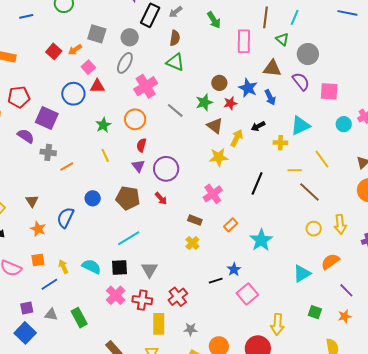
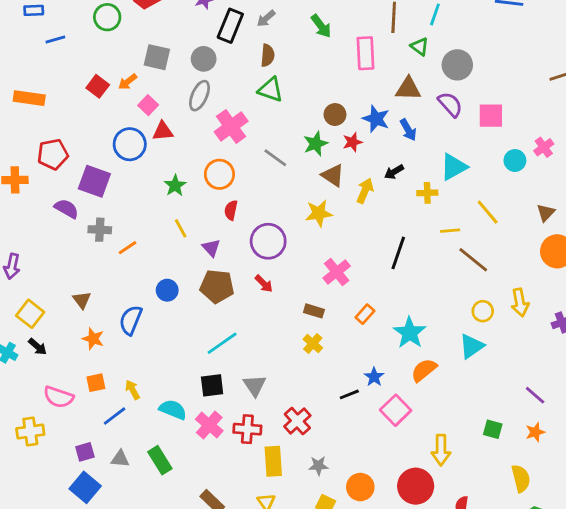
yellow star: (219, 157) -> (319, 213), moved
purple triangle: (138, 166) -> (211, 248), moved
orange semicircle: (330, 261) -> (424, 370), moved
cyan semicircle: (91, 267) -> (173, 410), moved
cyan triangle: (302, 274) -> (472, 346), moved

